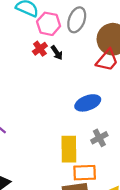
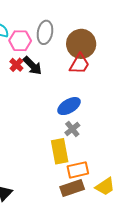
black arrow: (57, 53) -> (32, 66), size x1.5
gray cross: (99, 138) -> (72, 129), moved

